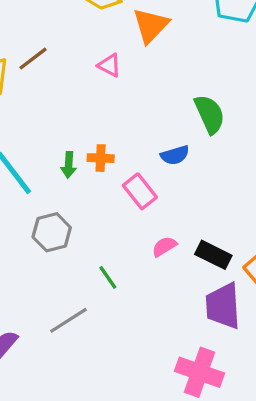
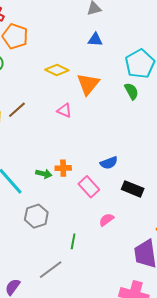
green semicircle: (210, 114) -> (131, 91), moved, size x0.7
green arrow: (69, 165) -> (44, 174), turned -77
black rectangle: (213, 255) -> (133, 189), moved
green line: (108, 277) -> (73, 241), turned 49

